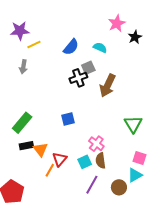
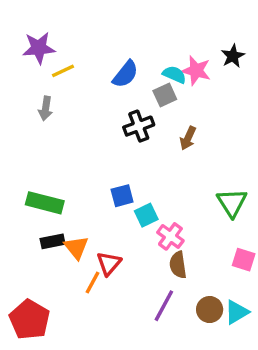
pink star: (117, 23) -> (196, 71), moved, turned -30
gray square: (88, 68) -> (165, 95), moved
brown arrow: (108, 86) -> (188, 138), size x0.6
green rectangle: (22, 123) -> (45, 203), turned 65
cyan square: (85, 162) -> (146, 215), moved
cyan triangle: (135, 175) -> (237, 312), moved

